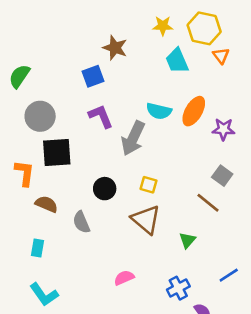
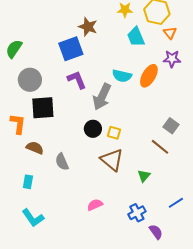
blue square: (93, 76) -> (71, 49), size x1.4
purple star: (223, 129) -> (172, 59), moved
black circle: (105, 189) -> (93, 129), moved

